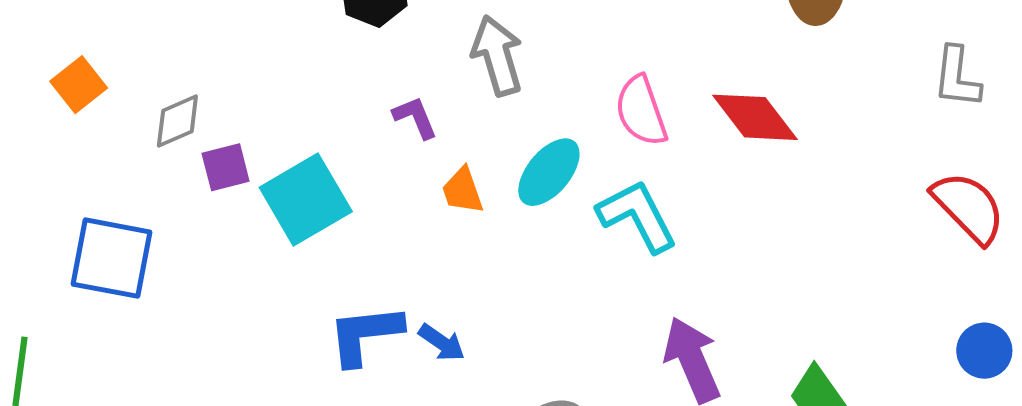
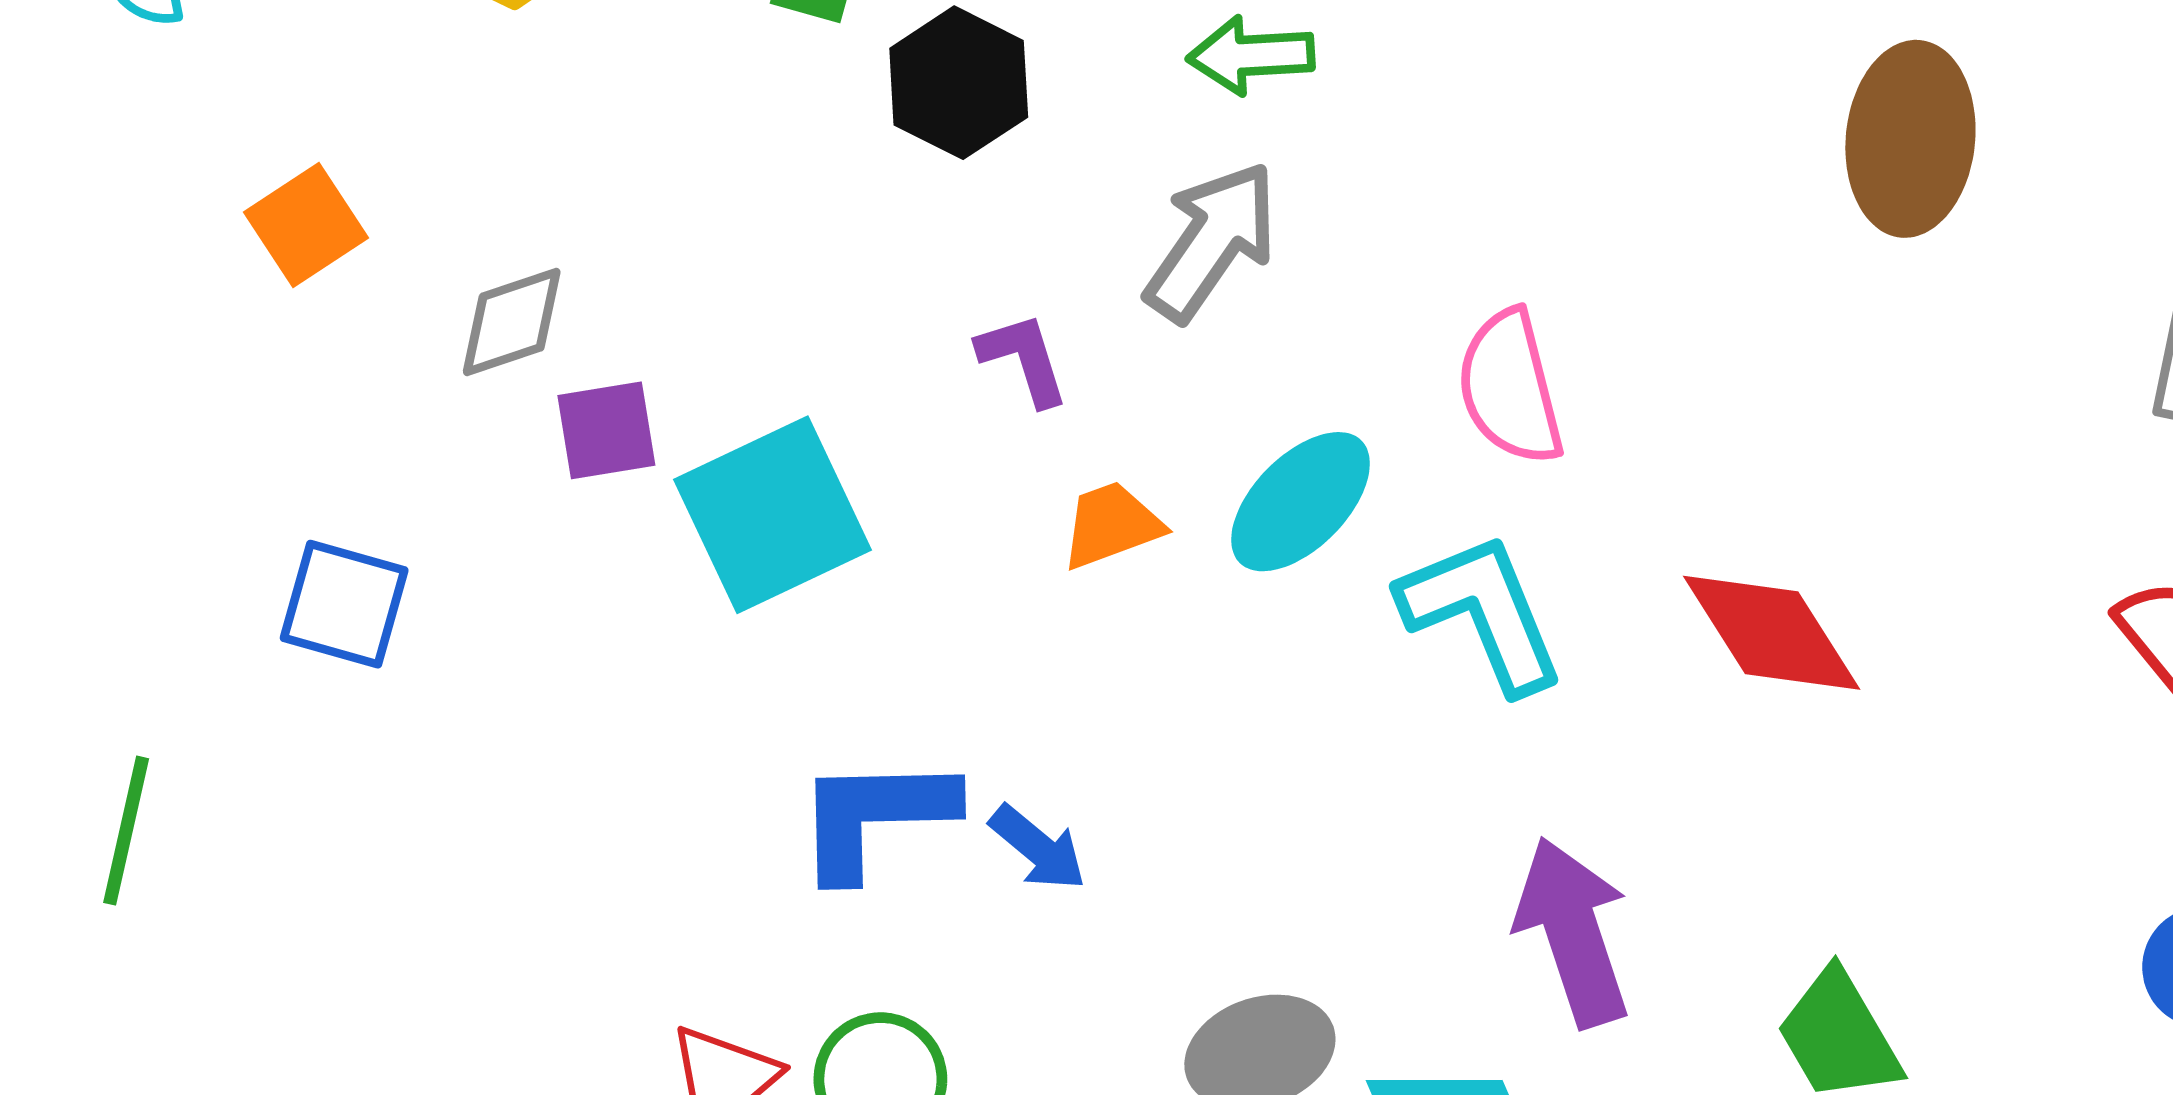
gray arrow: (497, 56) -> (1212, 241), turned 46
red diamond: (755, 117) -> (1772, 633), moved
orange trapezoid: (463, 191) -> (1111, 525), turned 84
blue square: (111, 258) -> (344, 604), size x0.7

